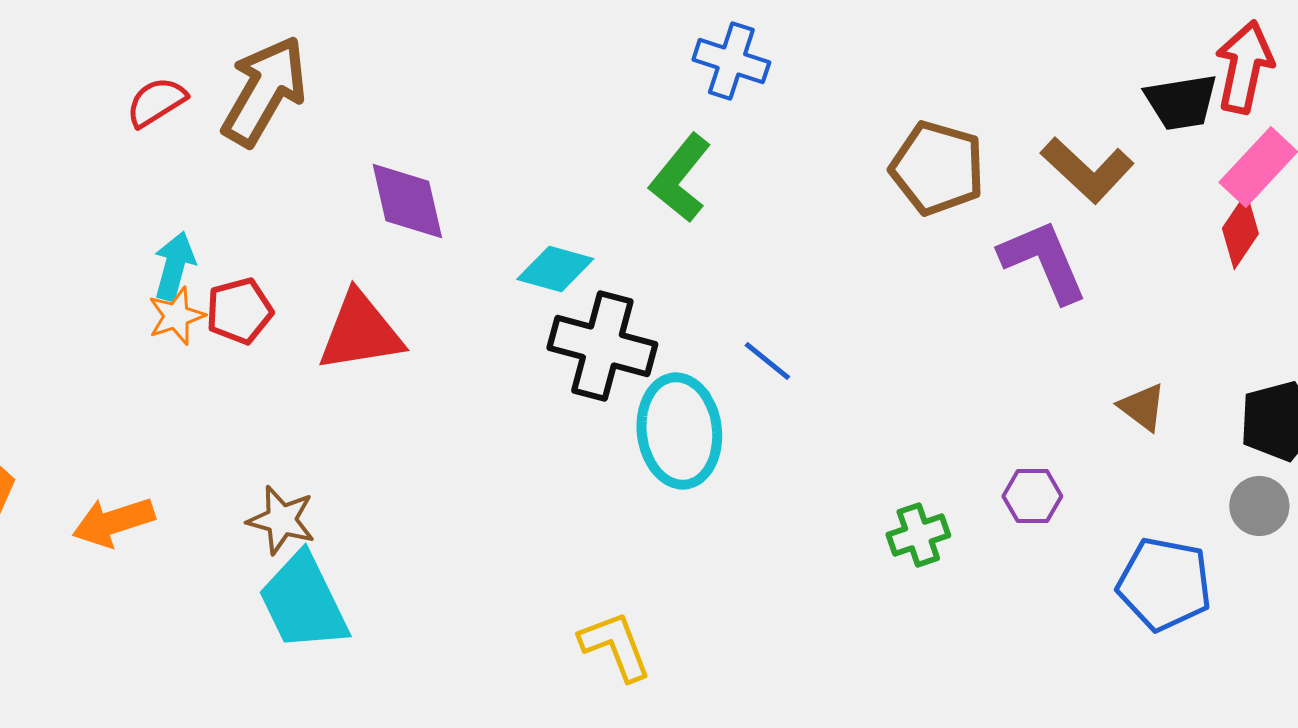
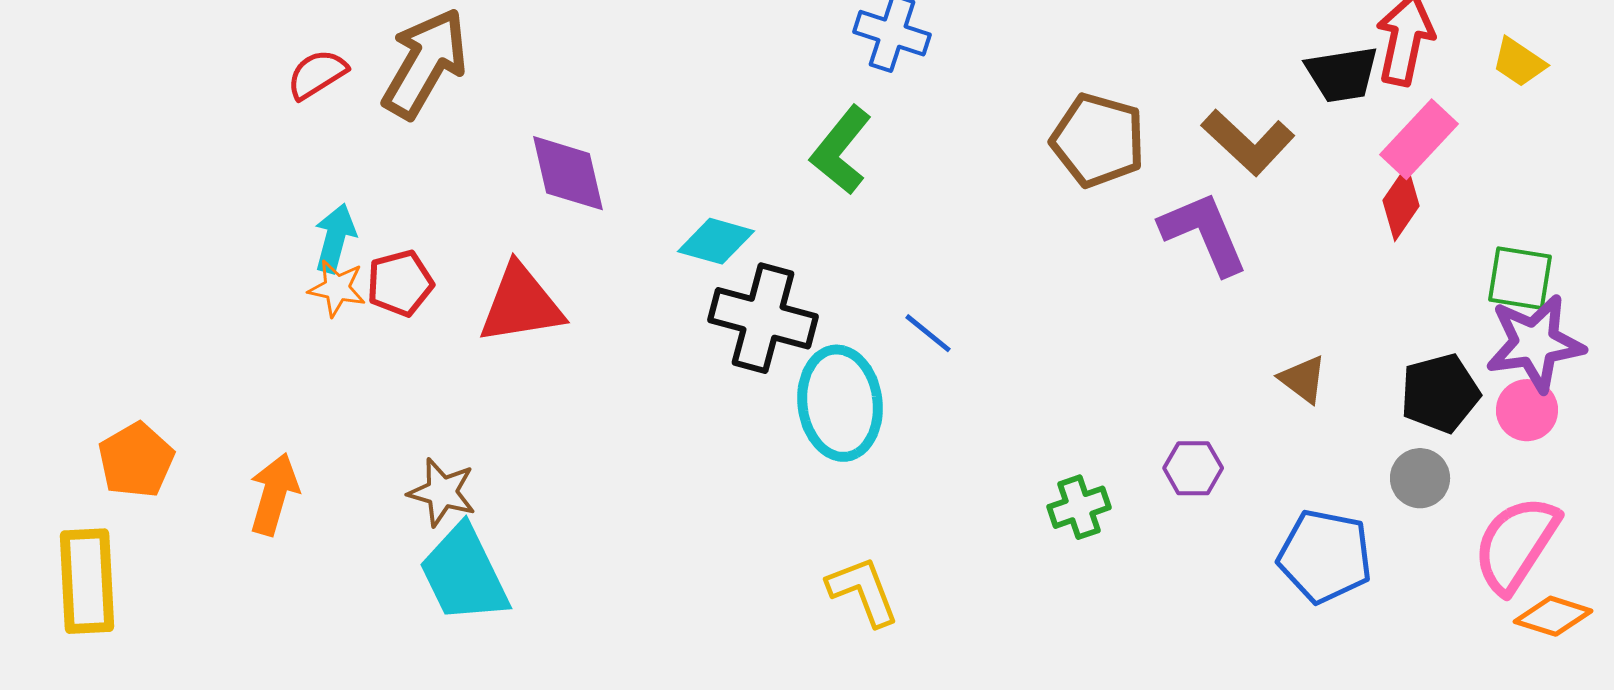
orange star: (176, 316) -> (337, 288), turned 30
orange arrow: (113, 522) -> (274, 494), turned 124
yellow L-shape: (615, 646) -> (863, 591), moved

